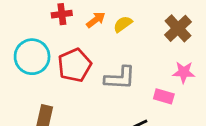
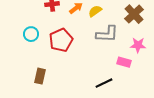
cyan circle: (32, 57) -> (31, 34), size x0.6
gray L-shape: (120, 78) -> (107, 34), moved

